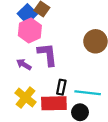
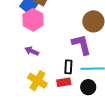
purple L-shape: (47, 54) -> (81, 45), moved
red rectangle: (54, 103) -> (64, 82), size x0.6

